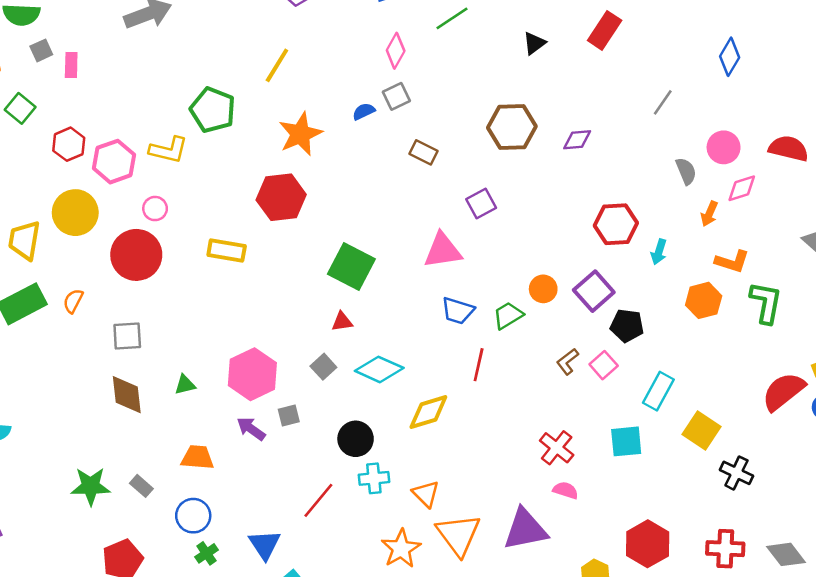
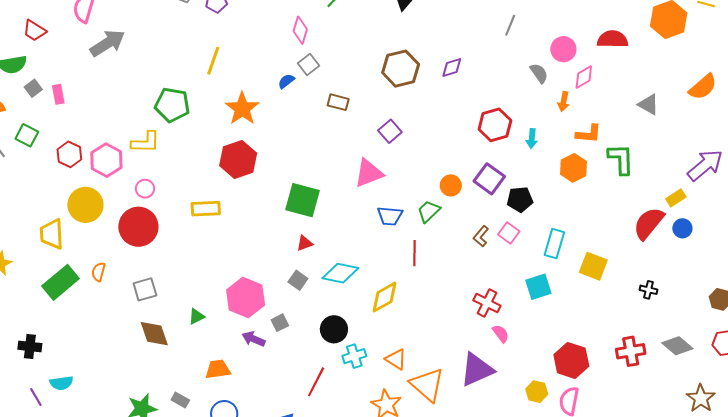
black cross: (736, 473) -> (648, 290), moved, size x0.7
pink semicircle: (566, 490) -> (501, 334), turned 48

